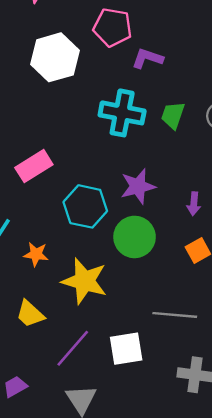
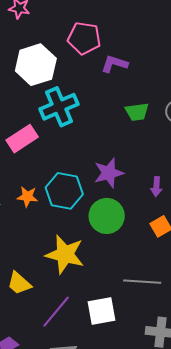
cyan cross: (122, 113) -> (59, 107), moved, turned -33
green trapezoid: (173, 115) -> (137, 112), turned -115
pink rectangle: (34, 166) -> (22, 139), moved
orange star: (36, 254) -> (27, 197), moved

